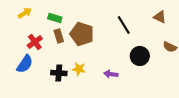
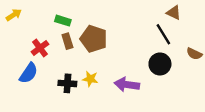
yellow arrow: (25, 13) -> (14, 15), moved
brown triangle: (160, 17) -> (174, 13), moved
black line: (124, 25) -> (163, 34), moved
purple arrow: (111, 74) -> (127, 85), size x1.5

